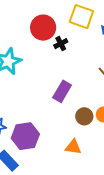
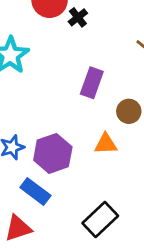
orange triangle: (73, 147) -> (106, 144), moved

